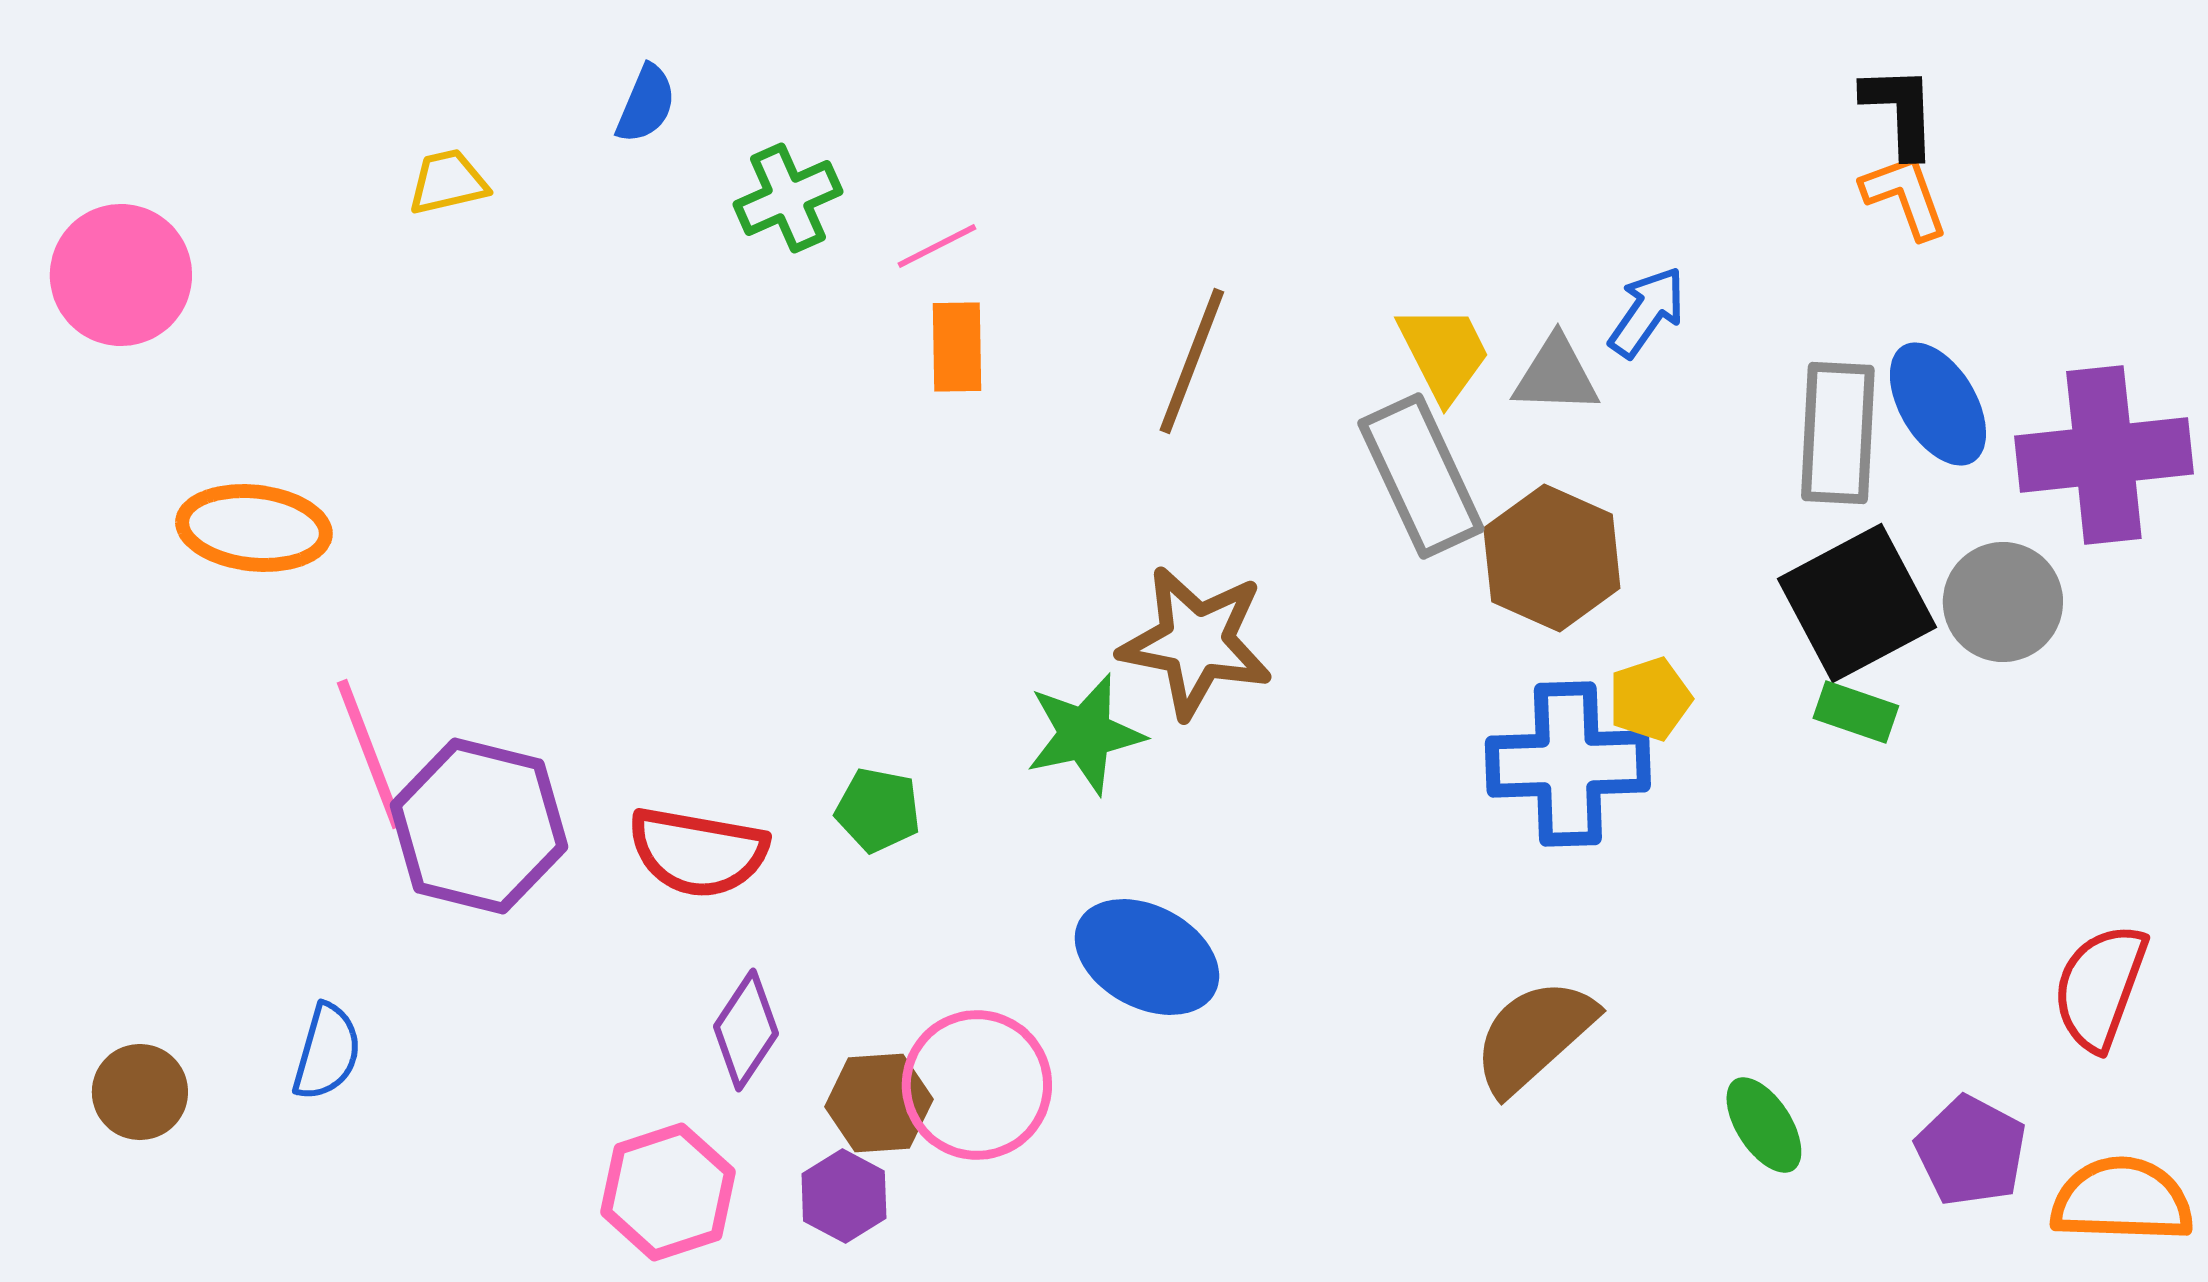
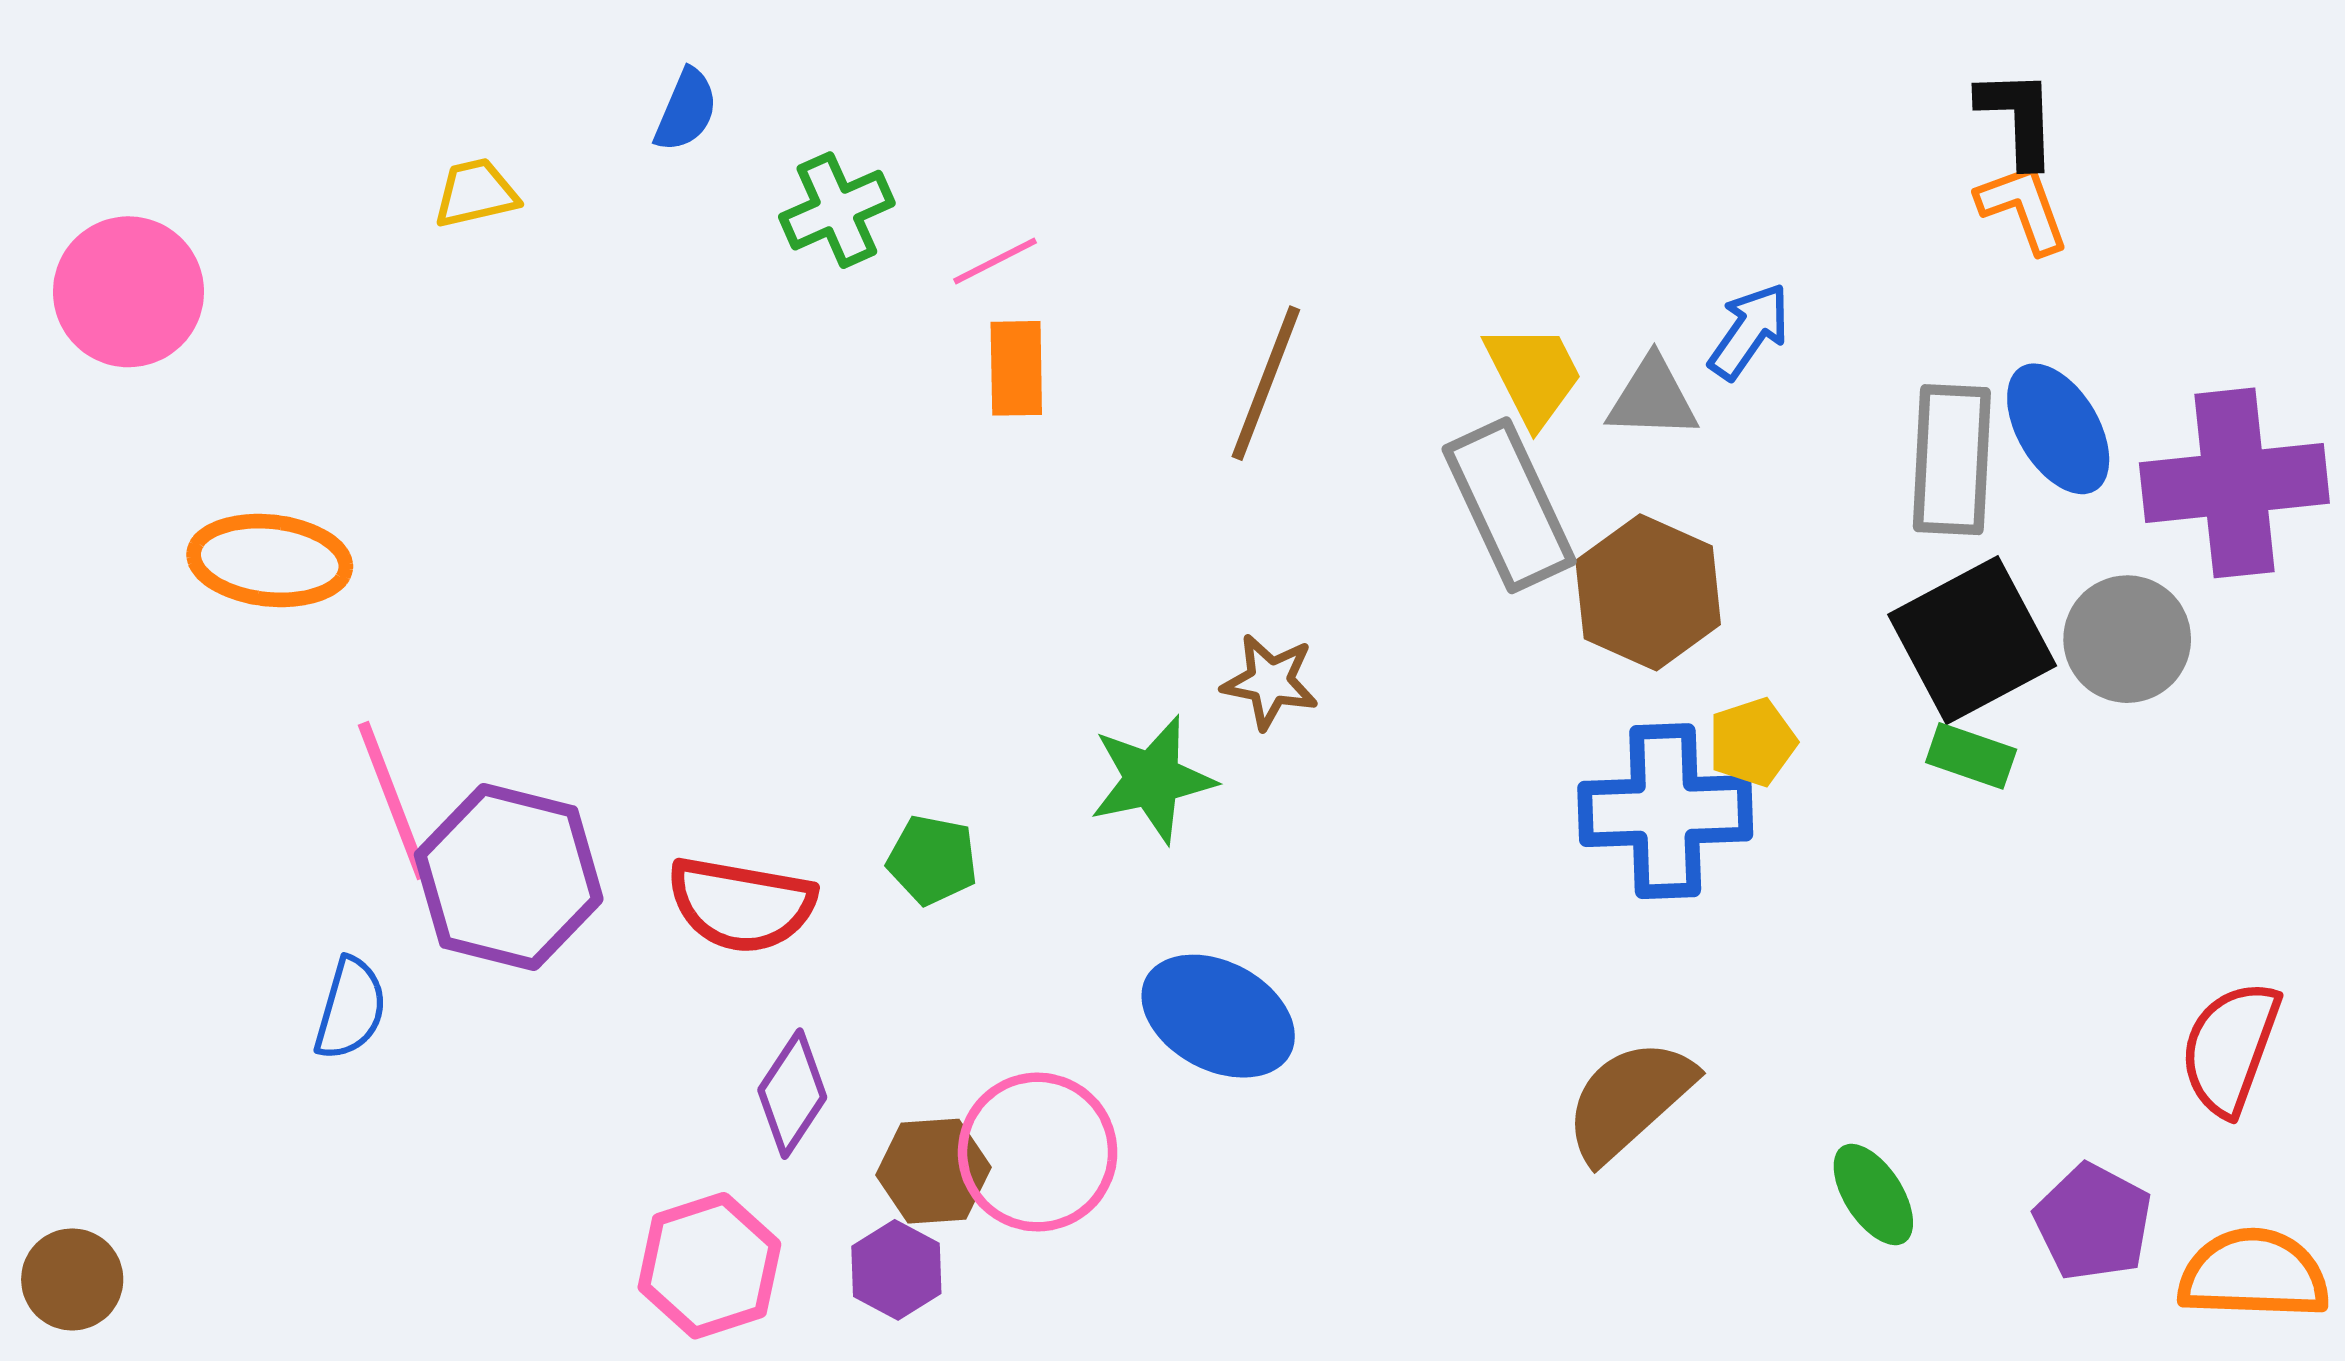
brown star: (1196, 642) -> (1270, 682), size x0.6
blue semicircle: (327, 1052) -> (350, 1009), moved
brown circle: (140, 1092) -> (72, 1279), moved

